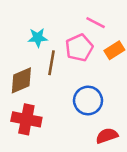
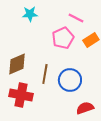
cyan star: (38, 38) -> (30, 14), moved
brown line: (52, 63) -> (45, 74), moved

